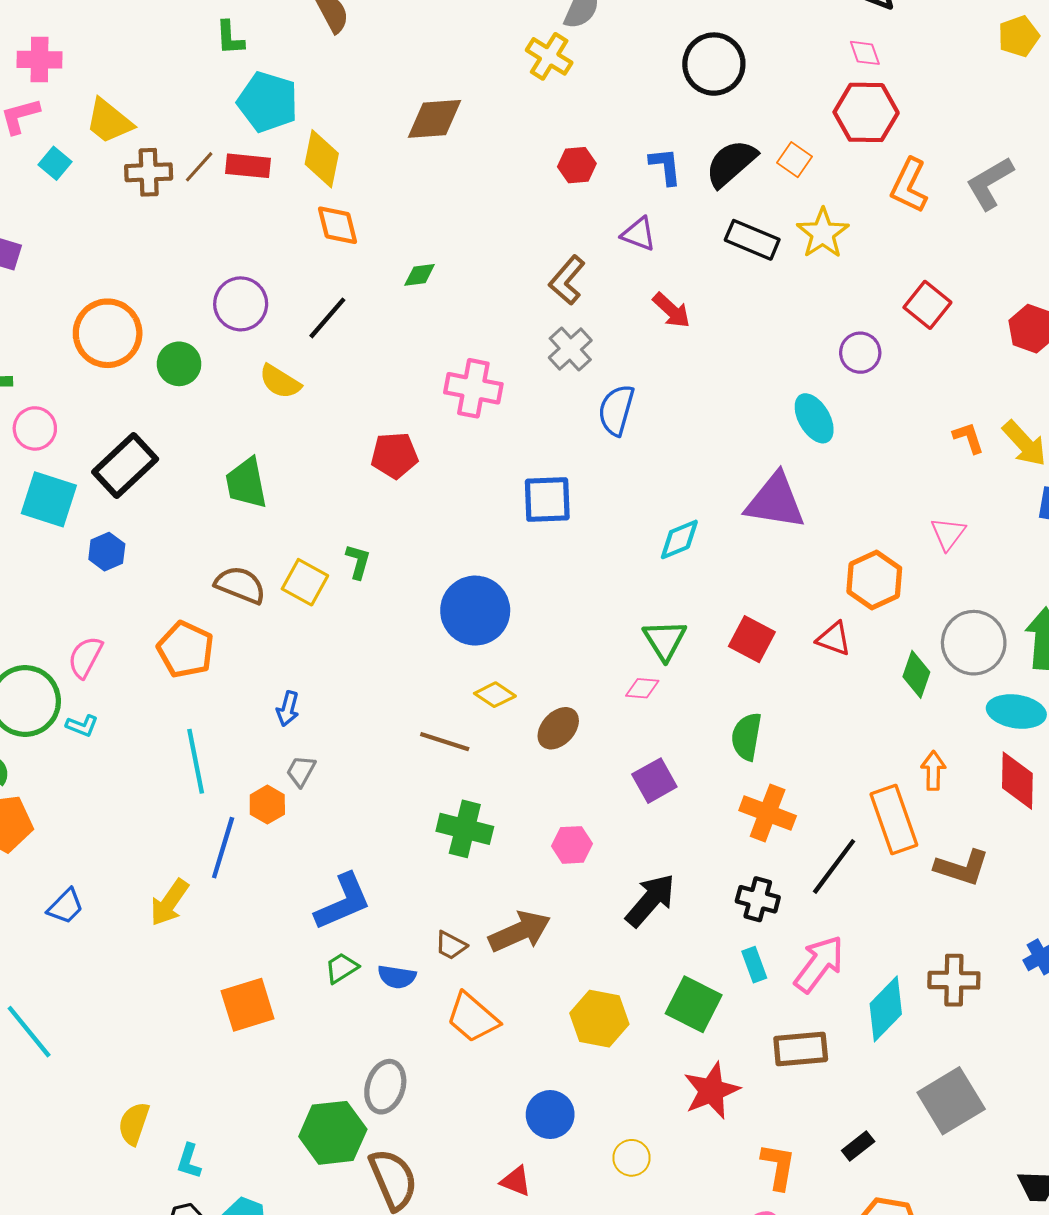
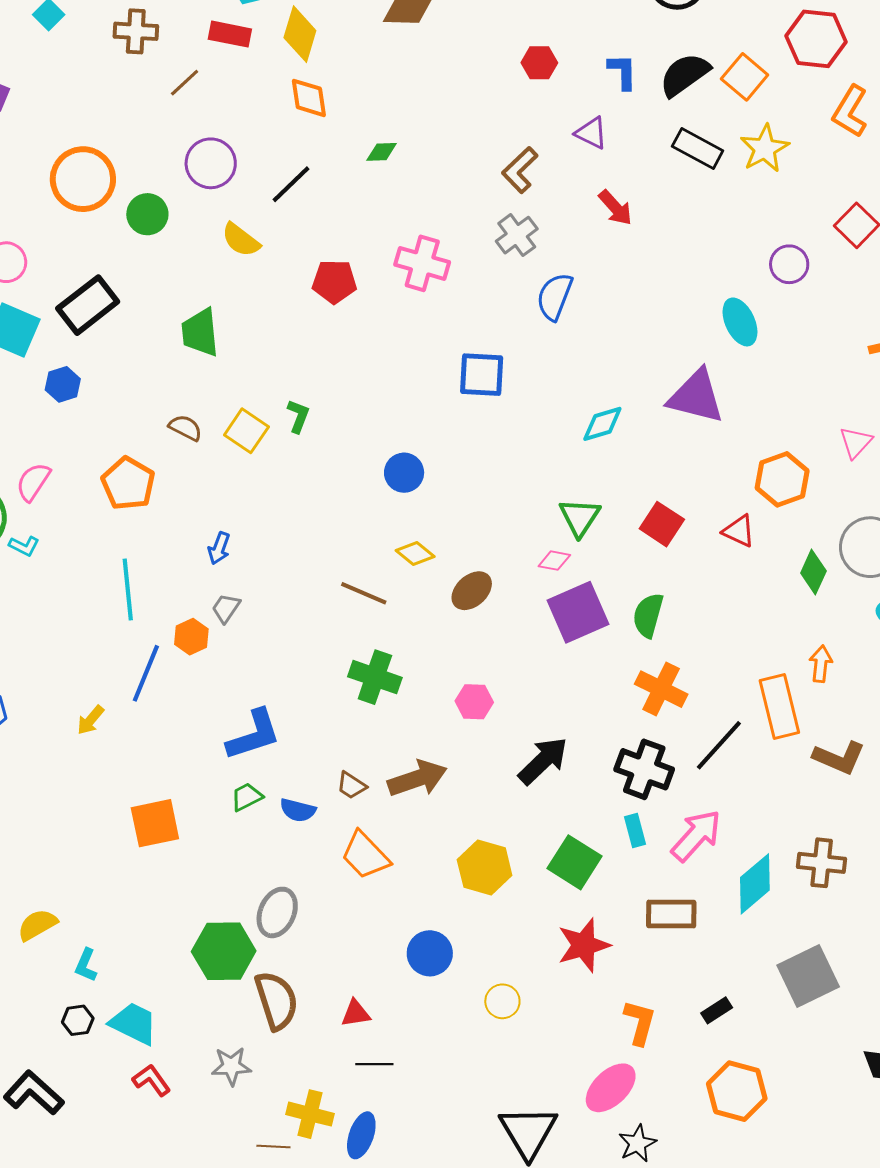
orange square: (795, 160) -> (745, 77), size x1.4
brown line: (199, 167) -> (185, 83), moved
red pentagon: (394, 455) -> (334, 282), moved
brown semicircle: (240, 585) -> (185, 428), size x0.7
blue circle: (475, 611) -> (404, 473), size x0.6
purple square: (654, 781) -> (578, 612), moved, size x1.5
black cross: (758, 899) -> (644, 769), size x1.4
yellow arrow: (169, 903) -> (90, 720), size x0.7
yellow semicircle: (134, 1124) -> (37, 925), turned 36
red triangle: (516, 1181) -> (356, 1013), moved, turned -36

